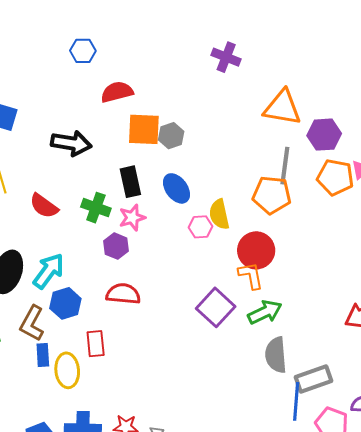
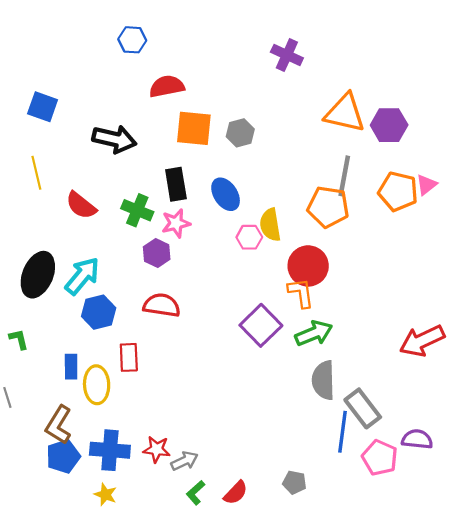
purple hexagon: (324, 135) -> (389, 125), moved
gray hexagon: (171, 136) -> (240, 133), moved
brown L-shape: (32, 323) -> (59, 425), moved
gray rectangle: (314, 379) -> (363, 408), turned 69

